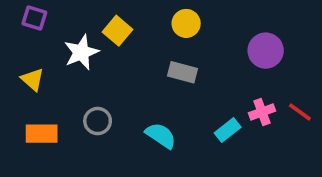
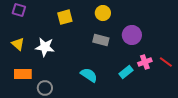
yellow square: (117, 31) -> (65, 17), turned 35
purple circle: (266, 51) -> (132, 35), moved
white star: (81, 52) -> (45, 47), moved, turned 30
gray circle: (98, 121) -> (45, 88), moved

